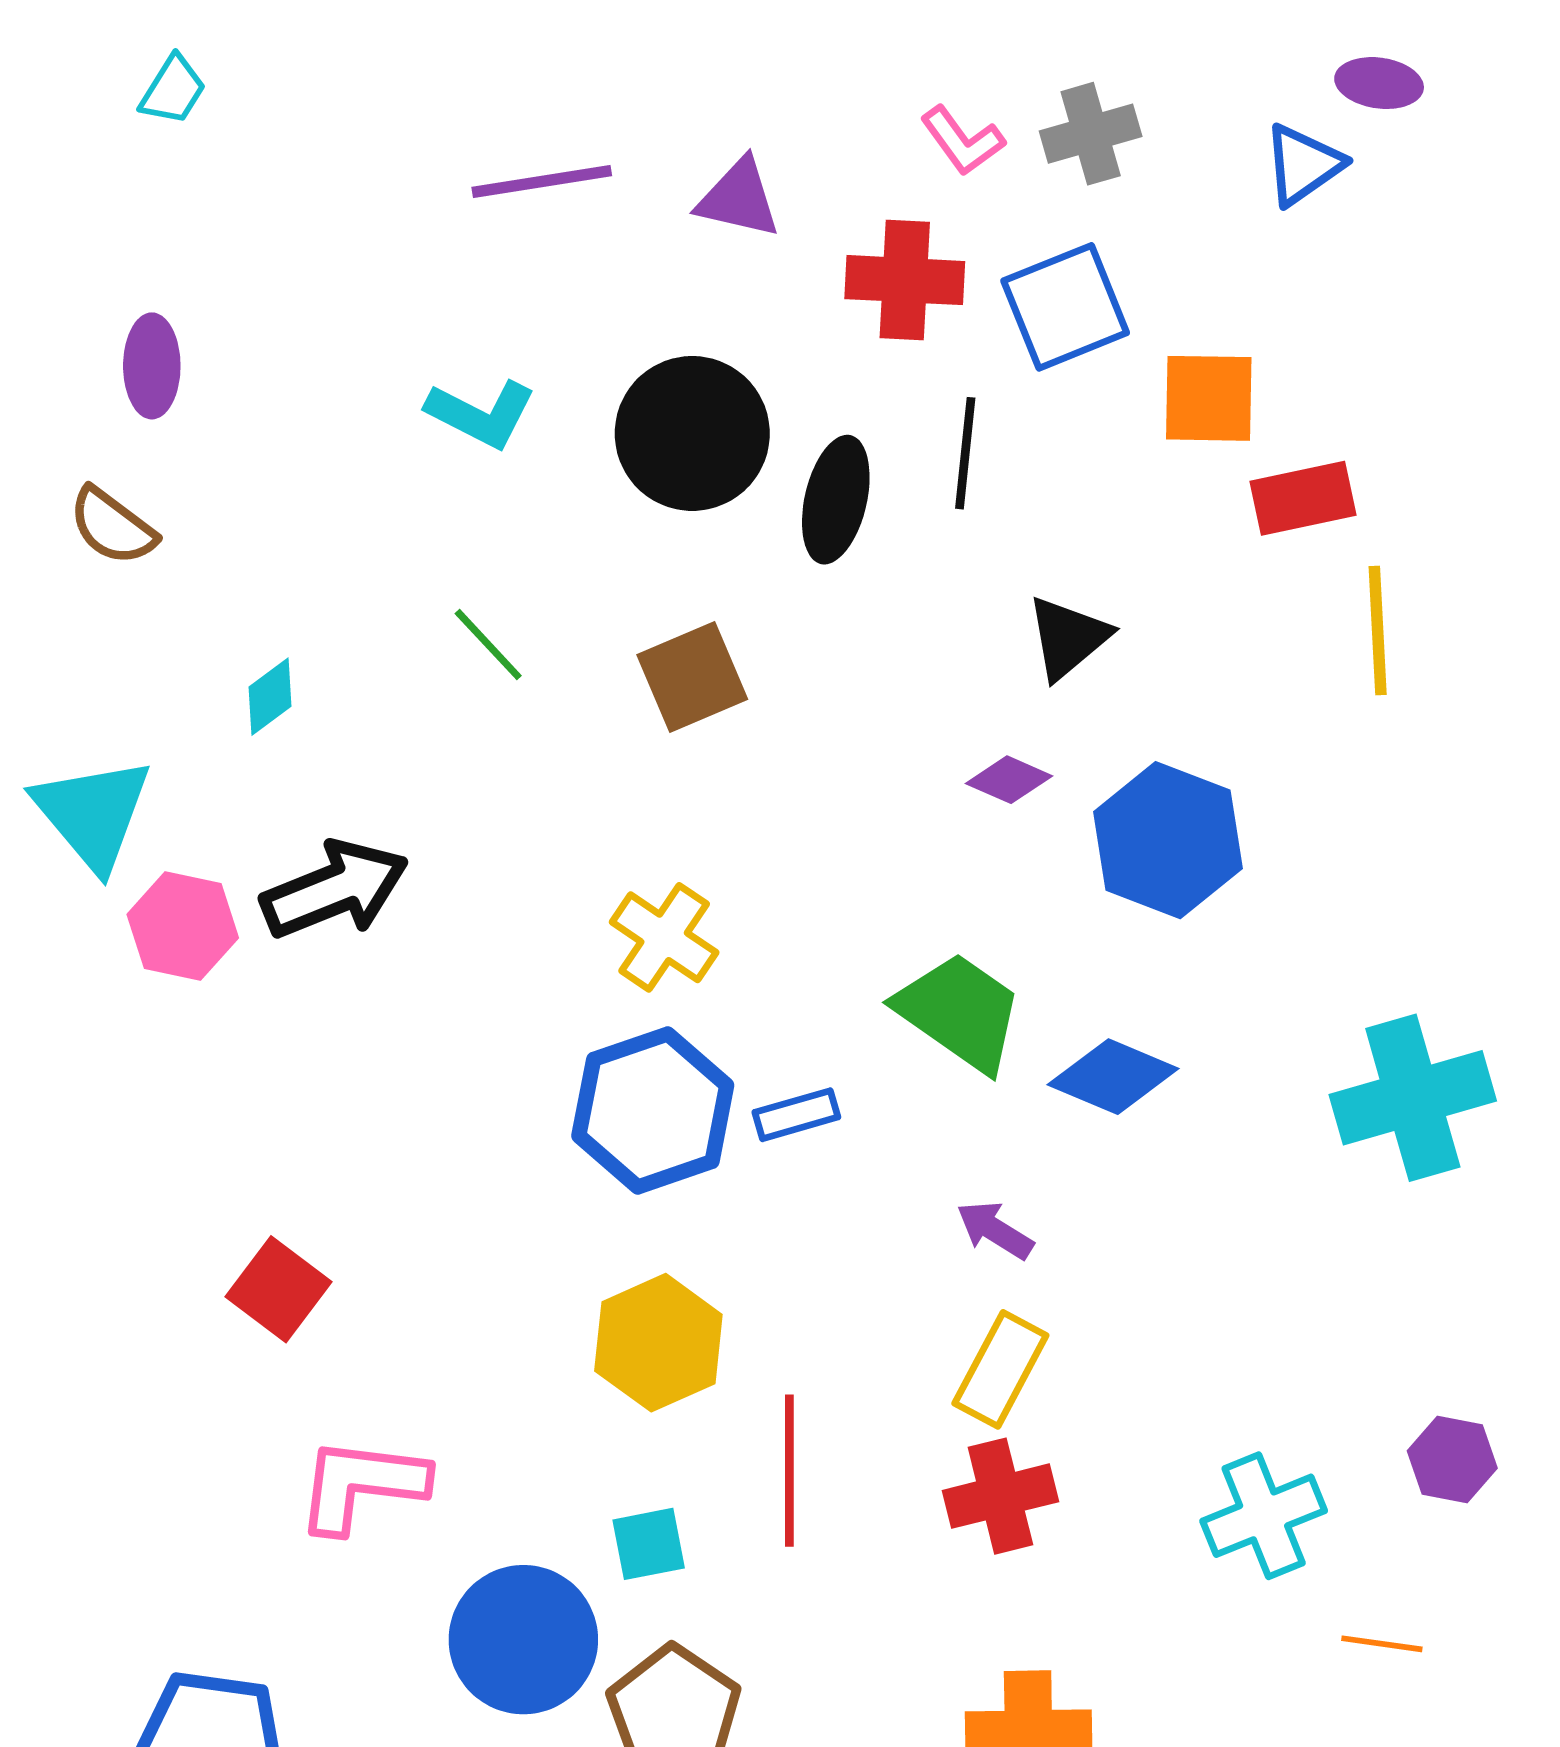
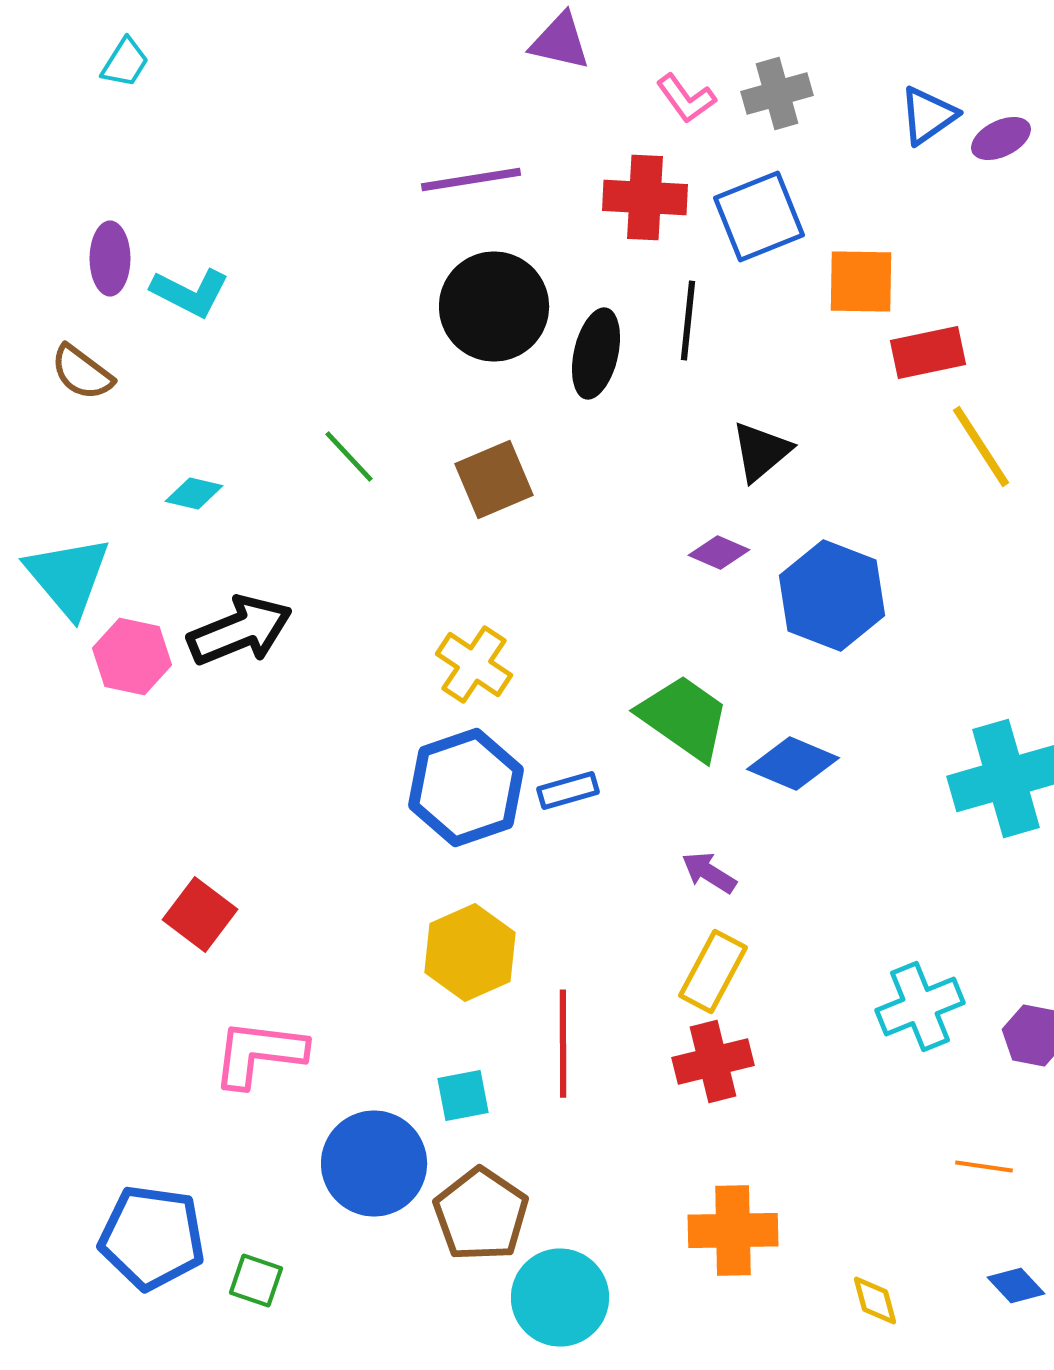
purple ellipse: (1379, 83) -> (1001, 138), moved, turned -34
purple line: (542, 182) -> (471, 180), moved
purple triangle: (739, 198) -> (560, 42), moved
cyan L-shape: (481, 414) -> (190, 292), moved
yellow line: (1378, 631) -> (981, 446), turned -30
cyan diamond: (270, 697) -> (194, 494), turned 50
cyan cross: (1264, 1516) -> (920, 1006), moved

